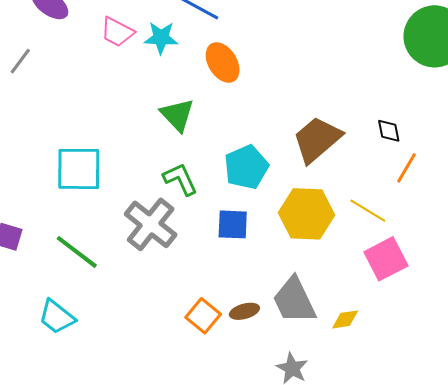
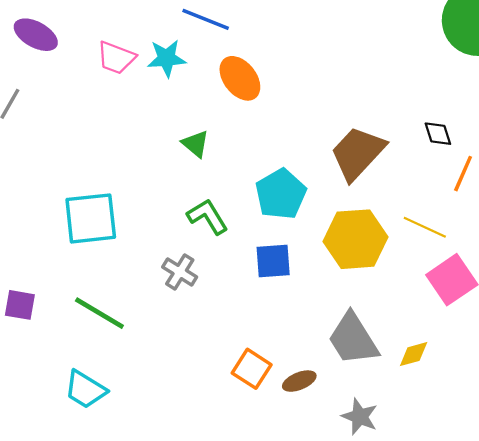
green triangle: (177, 115) -> (195, 144), size x0.7
gray cross: (151, 224) -> (180, 272), size x0.6
brown ellipse: (244, 311) -> (299, 381), moved

